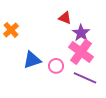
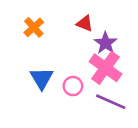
orange cross: (11, 30) -> (34, 27), moved
blue triangle: (32, 60) -> (42, 78), turned -42

